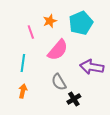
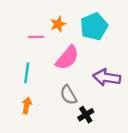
pink line: (31, 32) -> (36, 37), turned -72

